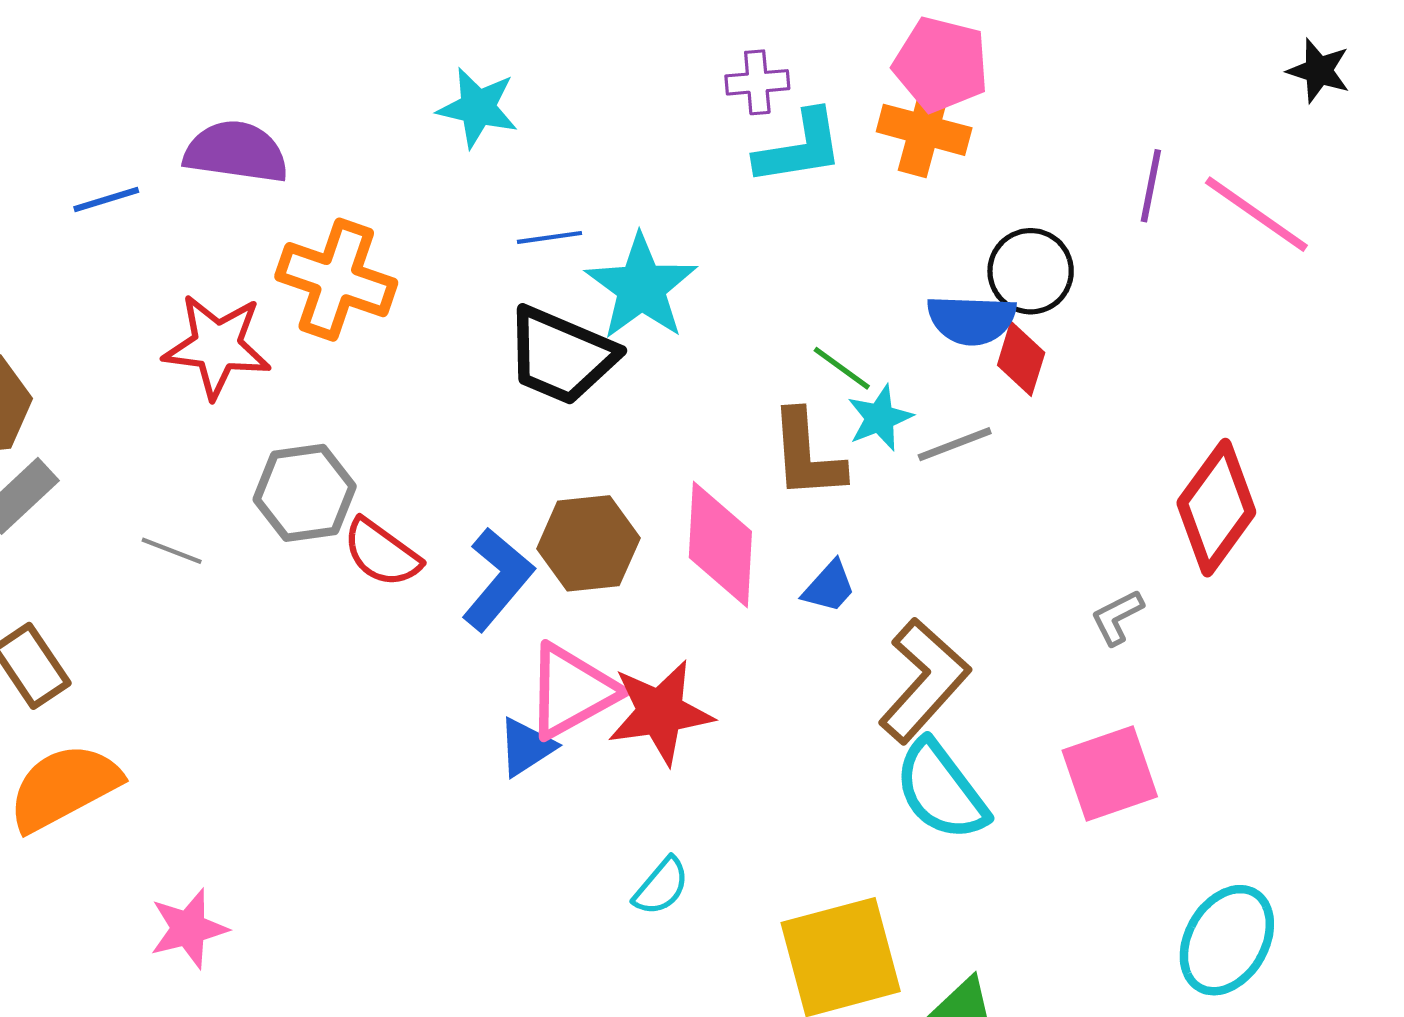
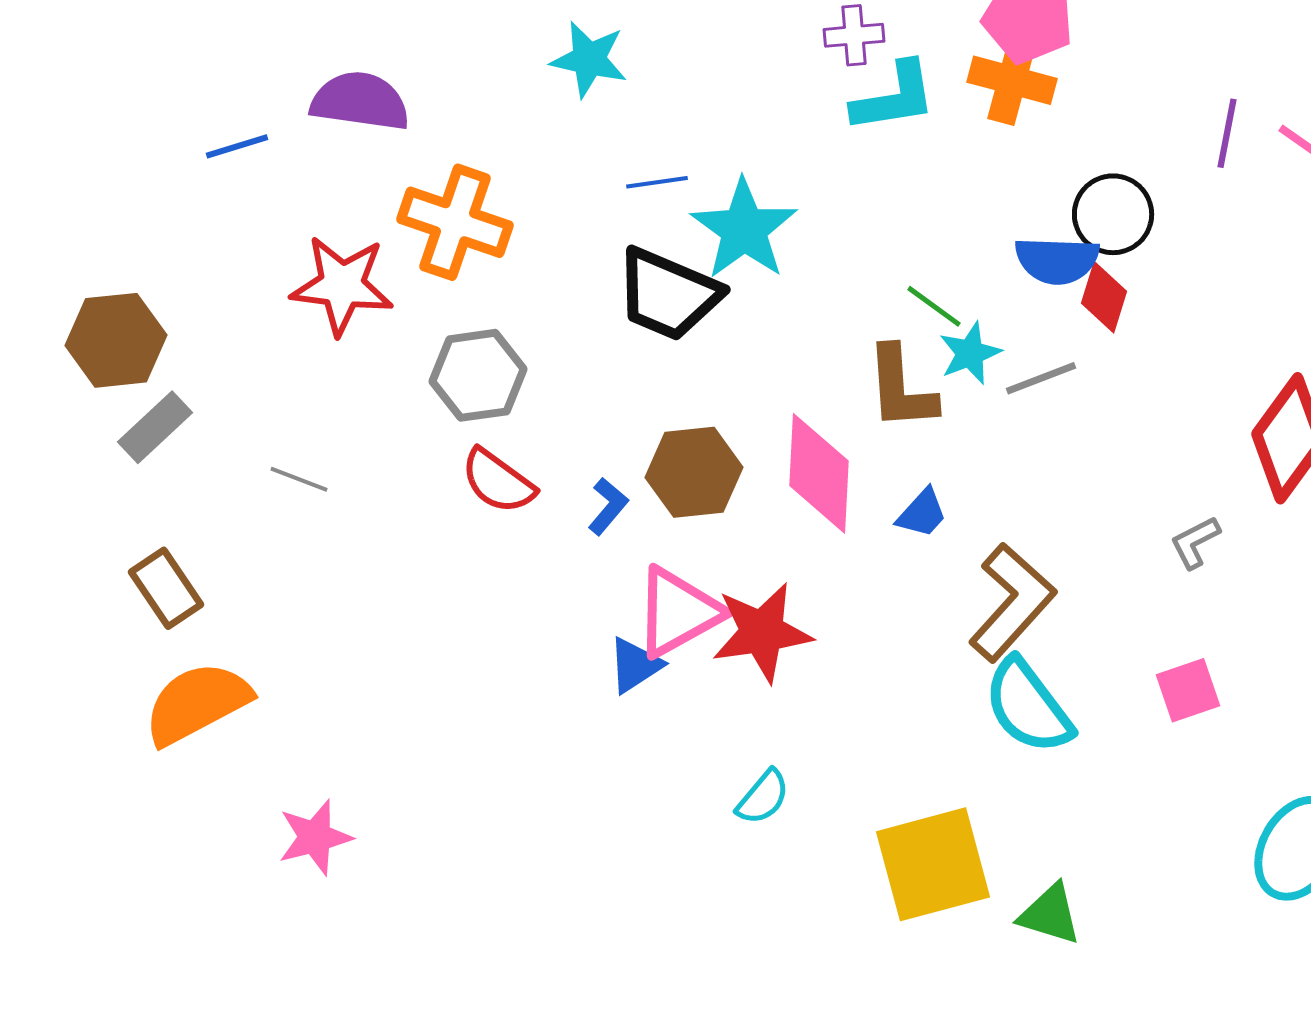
gray hexagon: (305, 493) -> (478, 375), moved
blue L-shape: (498, 579) -> (608, 506), size x0.6
pink square: (1110, 773) -> (1188, 690), size x0.7

